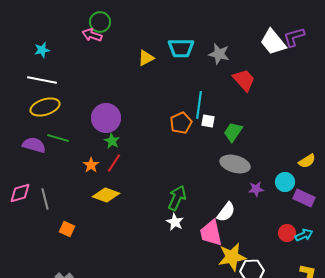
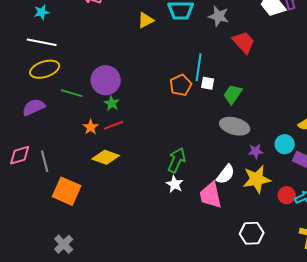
green line: (58, 138) -> (72, 93), moved
purple semicircle: (34, 145) -> (34, 107), turned -40
red line: (114, 163) -> (114, 125), turned 36
orange square: (67, 229) -> (67, 191), size x1.8
yellow star: (232, 257) -> (257, 179), moved

